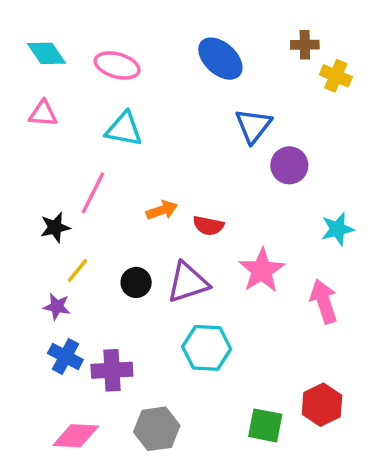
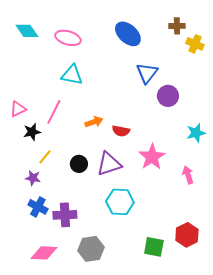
pink triangle: (43, 114) -> (18, 109), moved, turned -30
pink arrow: (324, 301) -> (188, 175), size x0.7

